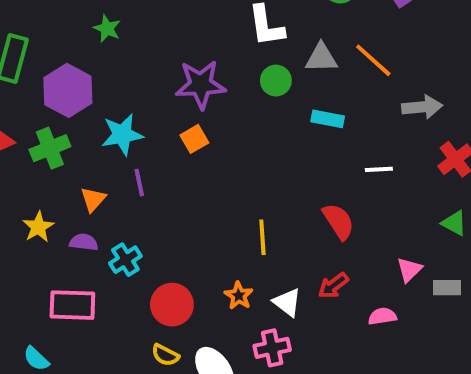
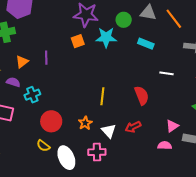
cyan star: (122, 135) -> (106, 37), moved
pink semicircle: (382, 316) -> (165, 145), moved

